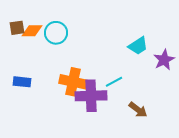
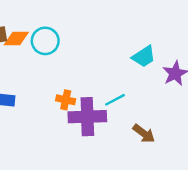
orange cross: (73, 82) -> (66, 100), size x0.6

